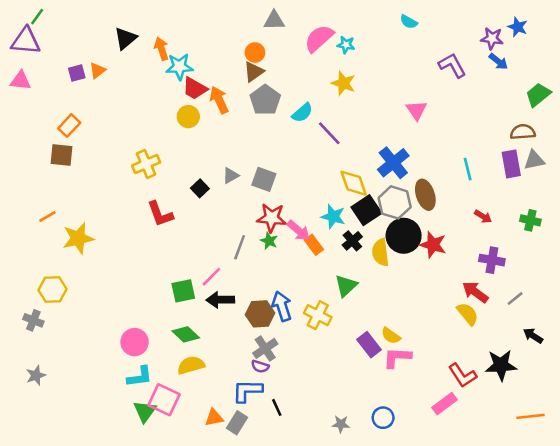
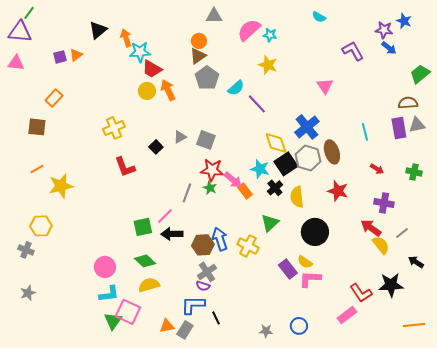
orange arrow: (219, 100) -> (168, 90), moved
brown square: (61, 155) -> (37, 127), moved
black circle: (404, 236) -> (315, 232), moved
yellow semicircle: (468, 314) -> (381, 245), moved

